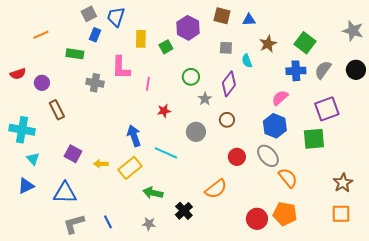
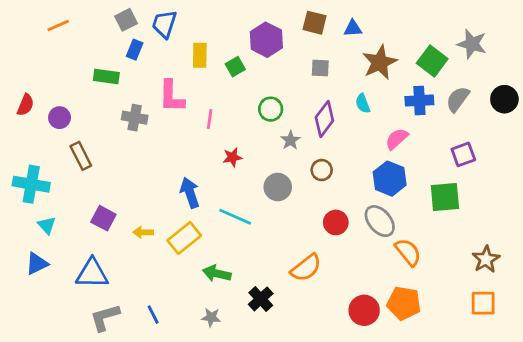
gray star: (353, 31) -> (472, 44), moved
orange line: (41, 35) -> (58, 25), moved
brown star: (268, 44) -> (380, 62), size x1.4
cyan semicircle: (247, 61) -> (363, 103), moved
red semicircle: (18, 74) -> (26, 105), turned -49
purple square: (327, 109) -> (463, 154), size x0.7

